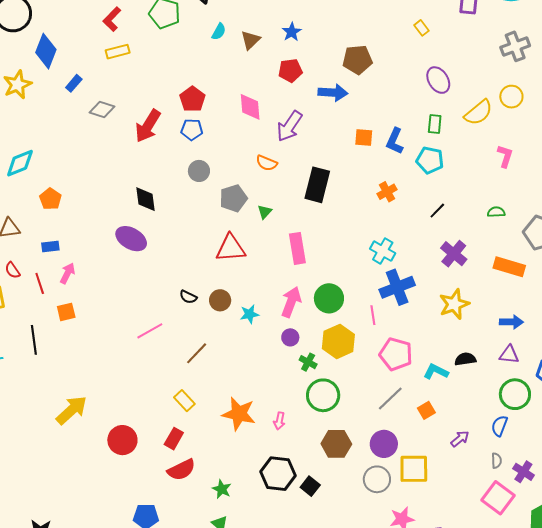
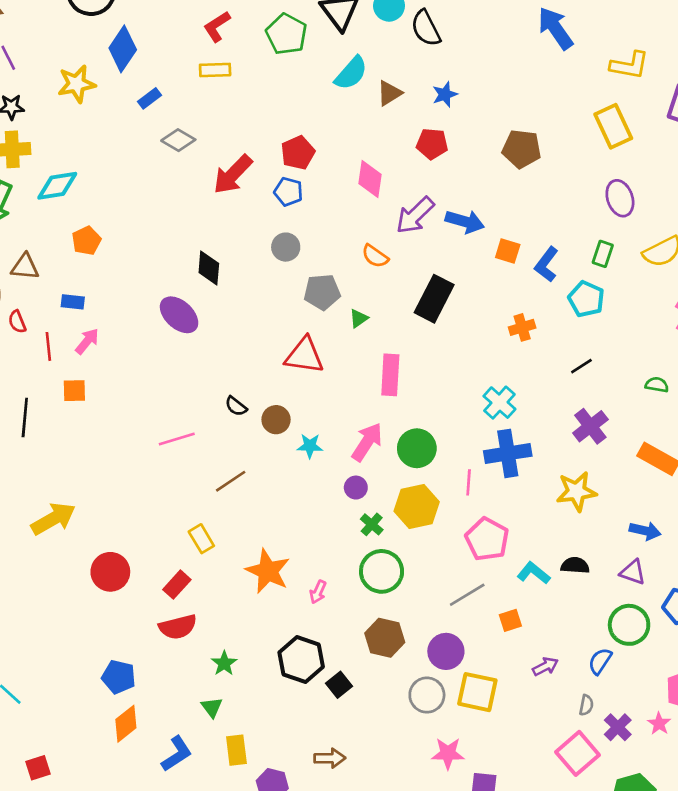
yellow rectangle: (421, 28) -> (613, 126), size x2.0
cyan semicircle: (219, 32) -> (351, 73), size x1.6
blue arrow: (333, 93) -> (465, 222), moved

